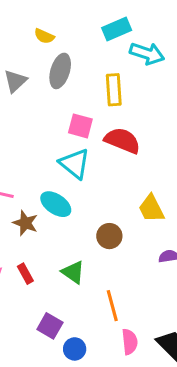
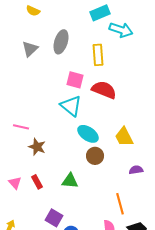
yellow semicircle: (44, 36) -> (33, 11), moved
cyan ellipse: (56, 204) -> (88, 134), moved
green triangle: (73, 272) -> (70, 181), turned -30
orange line: (112, 306) -> (120, 204), moved

